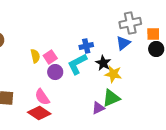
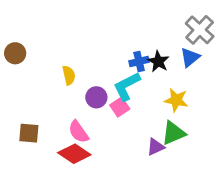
gray cross: (130, 23) -> (200, 30), turned -35
pink square: (50, 57) -> (120, 107), moved
black star: (103, 63) -> (158, 62), moved

